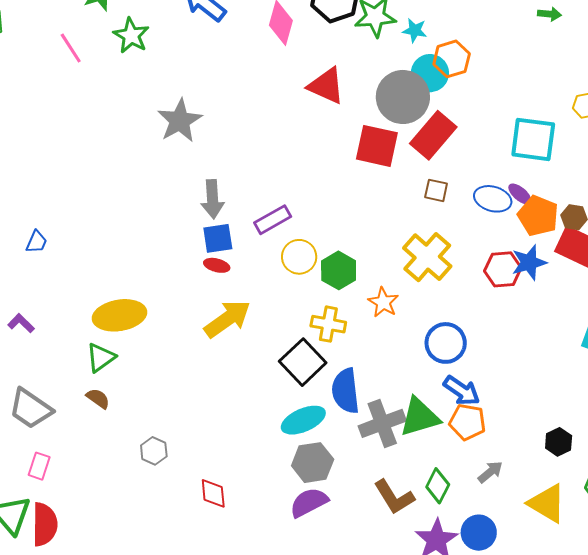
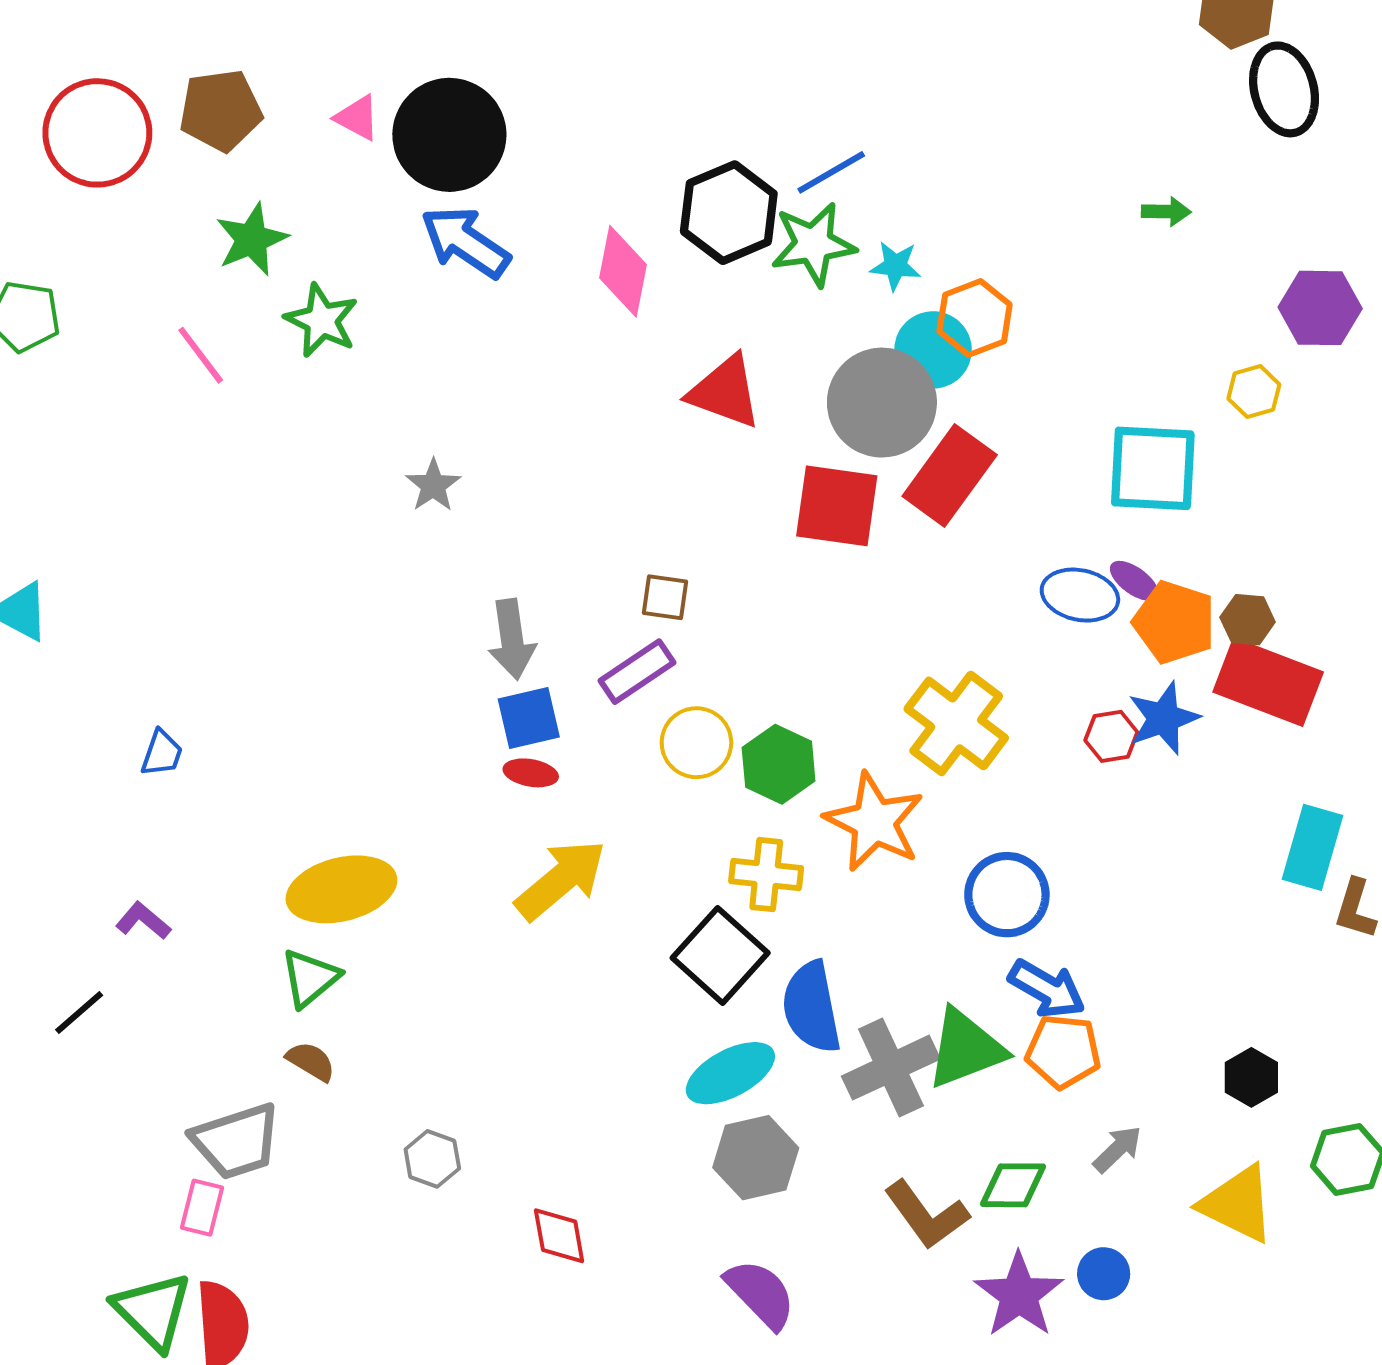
gray star: (180, 121) -> (433, 485), size x0.6
brown square: (436, 190) -> (665, 597), moved
red hexagon: (503, 269) -> (1111, 736), size x0.7
orange star: (383, 302) -> (874, 822), size x1.6
gray trapezoid: (31, 409) -> (236, 1141), moved, turned -48
green diamond: (438, 486) -> (1013, 1185), turned 68
purple semicircle: (309, 502) -> (760, 1294), moved, turned 78
blue circle: (479, 533) -> (1104, 1274), size x0.7

